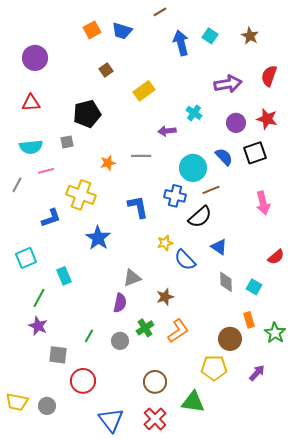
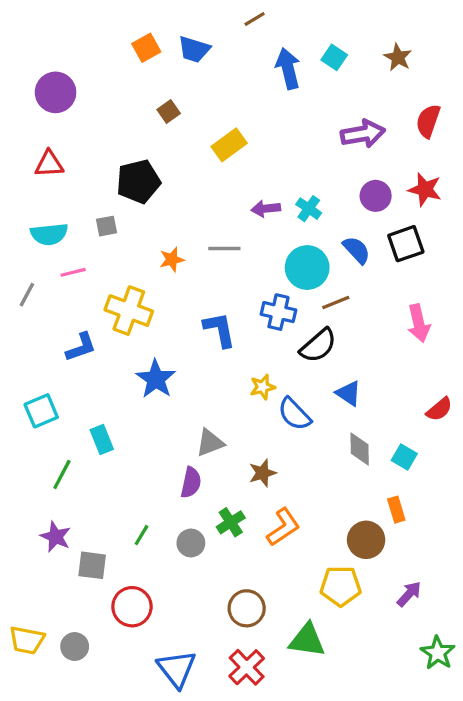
cyan cross: (194, 113) -> (309, 209), moved
purple star: (38, 326) -> (56, 537), moved
green star: (275, 333) -> (438, 653), moved

